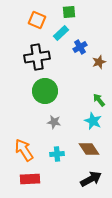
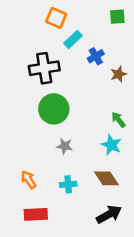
green square: (69, 12) -> (117, 17), moved
orange square: (37, 20) -> (56, 18), moved
orange arrow: (24, 150) -> (29, 180), size x0.7

